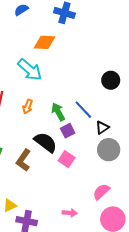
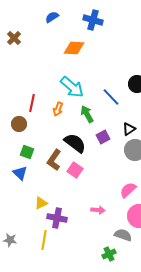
cyan arrow: (30, 70) -> (72, 87), moved
blue line: (83, 110) -> (111, 97), moved
purple square: (68, 131) -> (103, 137), moved
pink square: (67, 159) -> (75, 170), moved

